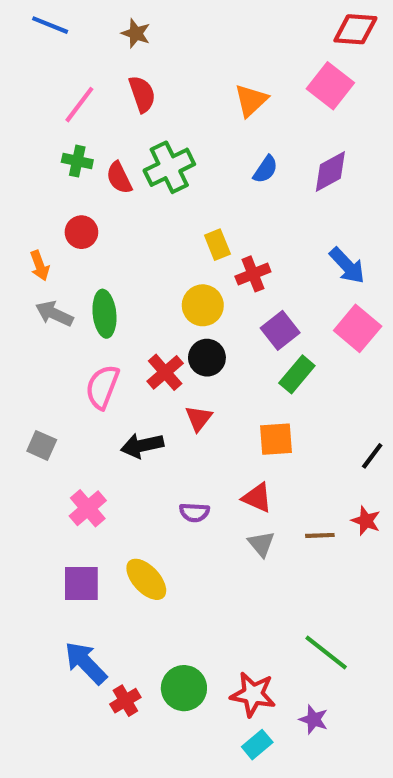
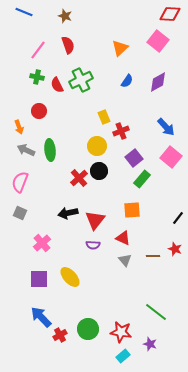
pink semicircle: (102, 387) -> (20, 182), moved
red triangle: (199, 418) -> (95, 220), moved, size x1.5

